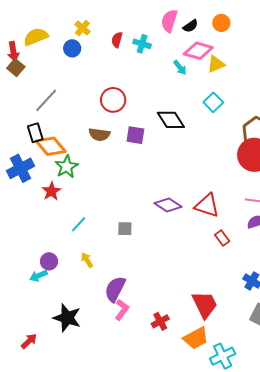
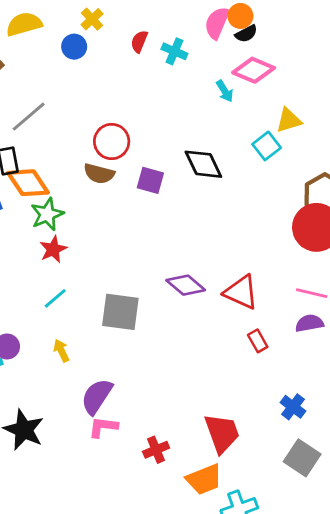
orange circle: (221, 23) -> (240, 16), moved
yellow triangle: (216, 64) -> (289, 120), moved
red circle: (113, 100) -> (112, 141), moved
red star: (51, 191) -> (53, 249), moved
gray square: (125, 229) -> (120, 312), size x1.8
pink L-shape: (122, 310) -> (103, 427), turned -125

